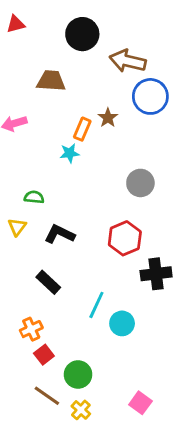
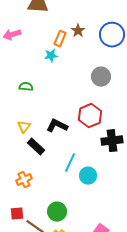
blue circle: (150, 96) -> (112, 35), moved
yellow triangle: (17, 227) -> (24, 127), moved
black L-shape: (60, 234) -> (57, 126), moved
red square: (44, 355) -> (17, 214), moved, turned 32

